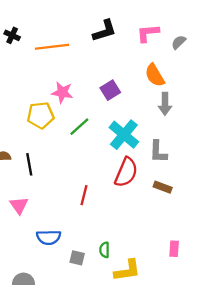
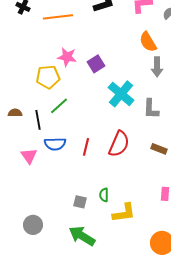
purple square: (110, 90) -> (96, 64), moved
green line: (79, 127) -> (59, 106), moved
red semicircle: (126, 172) -> (119, 144), moved
brown rectangle: (163, 187) -> (159, 149), moved
blue semicircle: (49, 237) -> (55, 144), moved

